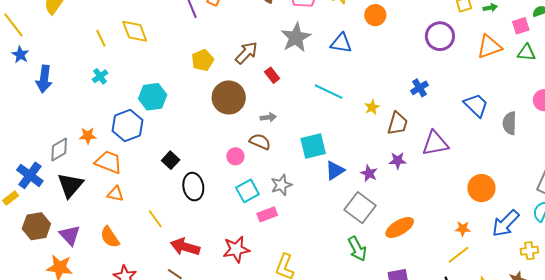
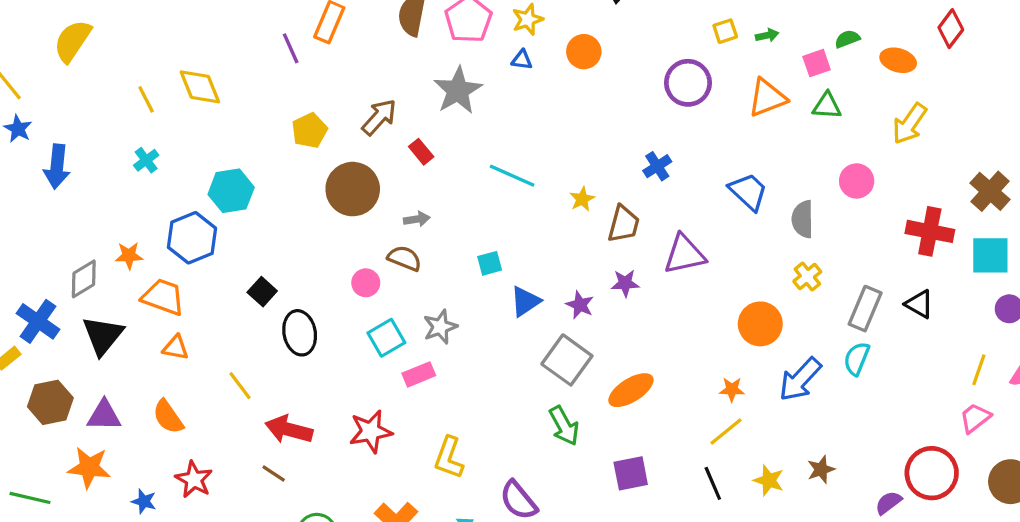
blue triangle: (341, 43) -> (522, 60), moved, size x0.6
cyan square: (313, 146) -> (490, 263), size x0.6
purple triangle: (70, 235) -> (104, 415), turned -45
yellow cross: (529, 251) -> (807, 277), moved, turned -30

